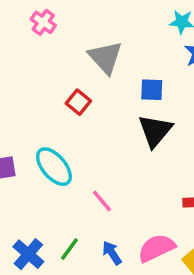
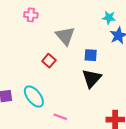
pink cross: (43, 22) -> (31, 15), turned -32
pink line: (102, 201) -> (60, 117), turned -32

